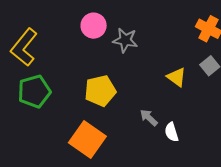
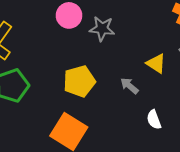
gray arrow: (149, 118) -> (129, 86), moved

